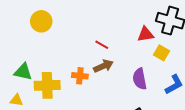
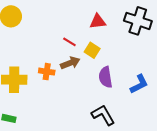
red triangle: (146, 34) -> (98, 22), moved
yellow square: (161, 53) -> (92, 50), moved

